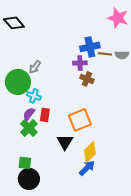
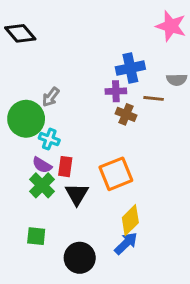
brown line: (105, 54) -> (154, 98), moved
purple semicircle: (29, 114) -> (42, 165), turned -96
black triangle: (65, 142) -> (77, 194), moved
black circle: (29, 179) -> (80, 258), moved

